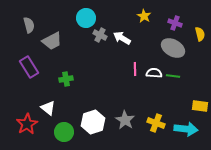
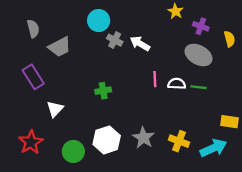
yellow star: (144, 16) -> (176, 11), moved
green cross: (66, 79) -> (103, 91), moved
white triangle: (48, 108) -> (55, 109), moved, turned 35
cyan arrow: (186, 129) -> (213, 148), turned -30

